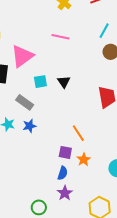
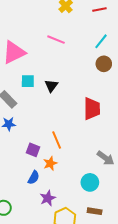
purple square: (65, 152) -> (33, 150), moved
orange star: (84, 160) -> (50, 163), moved
purple star: (65, 193) -> (48, 198), moved

